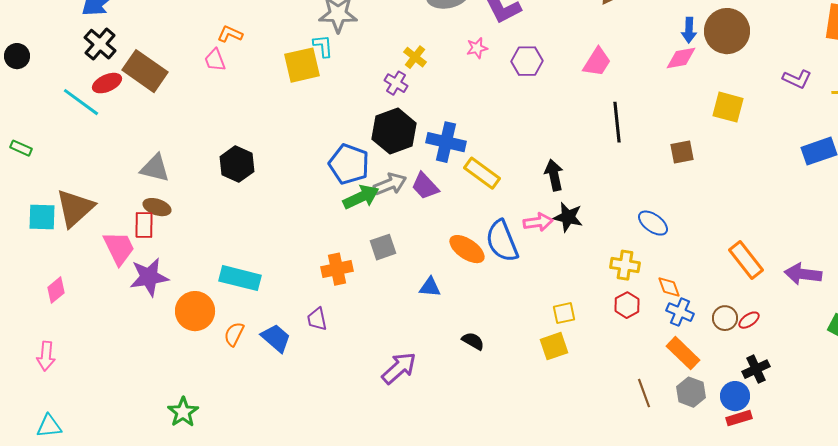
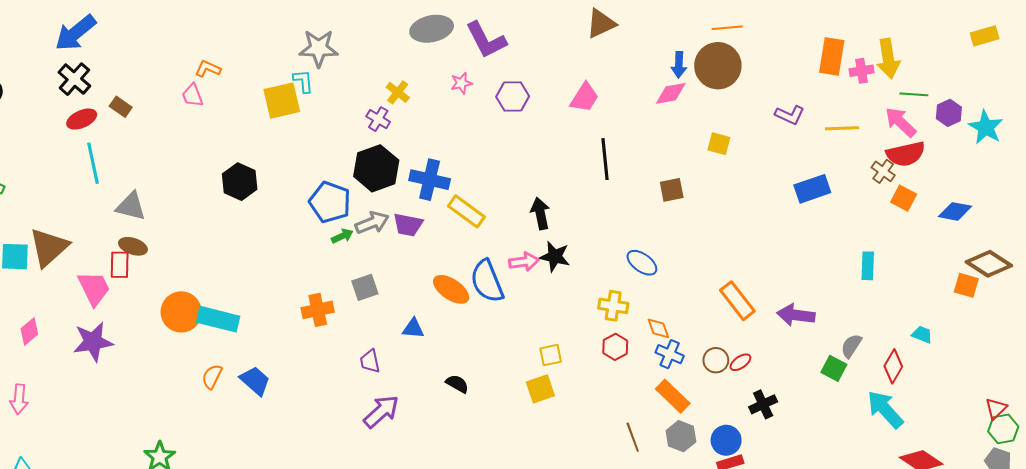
brown rectangle: (145, 71) -> (121, 107), size x0.5
cyan line: (81, 102) -> (93, 163), moved, turned 42
yellow square: (728, 107) -> (719, 144), size x0.7
black hexagon: (237, 164) -> (240, 182), moved
purple trapezoid: (425, 186) -> (408, 225), turned -36
green arrow: (361, 197) -> (342, 236), size x0.6
purple star: (149, 277) -> (93, 342), moved
orange circle: (195, 311) -> (181, 312), moved
purple trapezoid: (317, 319) -> (370, 361), moved
black cross: (756, 369) -> (763, 404), moved

